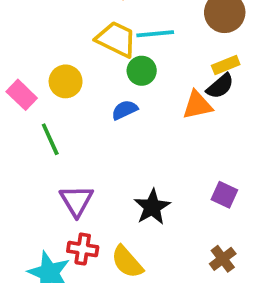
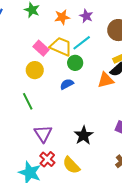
cyan line: (155, 34) -> (82, 43), turned -30
pink rectangle: (22, 95) -> (41, 48), moved
red cross: (83, 249) -> (47, 159), turned 35

